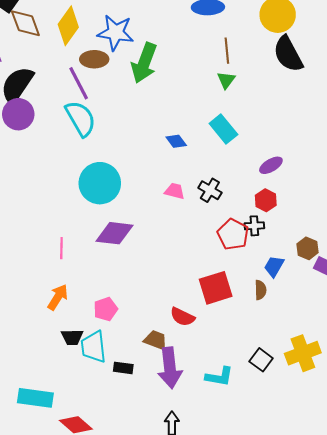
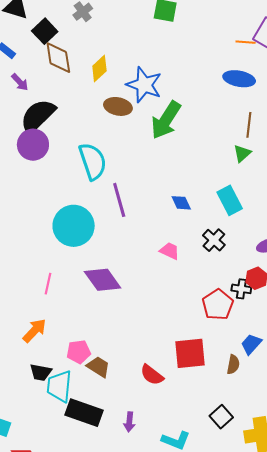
yellow diamond: (68, 26) -> (99, 69), size x0.7
purple line: (79, 83) -> (119, 200), moved
cyan circle: (100, 183) -> (74, 226), moved
black cross: (210, 190) -> (214, 240), moved
black cross: (254, 226) -> (241, 289), moved
purple diamond: (114, 233) -> (103, 280), turned 36
brown trapezoid: (156, 340) -> (98, 367), moved
black square: (261, 360) -> (221, 417), moved
black rectangle: (123, 368) -> (84, 413), size x1.8
purple arrow: (170, 368) -> (129, 422), size x0.5

